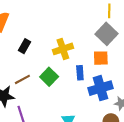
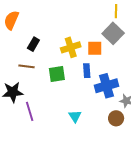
orange square: (101, 58) -> (95, 48), moved
green square: (49, 77) -> (57, 74), turned 36
brown line: (22, 79) -> (27, 66), moved, turned 35

